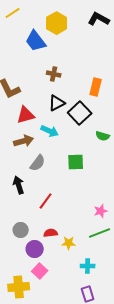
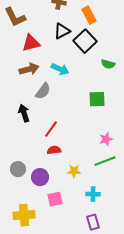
orange rectangle: (96, 87) -> (89, 15), moved, turned -42
cyan arrow: (50, 131) -> (60, 69), moved
green square: (76, 162) -> (97, 99), moved
gray circle: (21, 230) -> (18, 169), moved
red semicircle: (51, 233) -> (54, 150), moved
pink square: (40, 271) -> (55, 199), moved, turned 35

